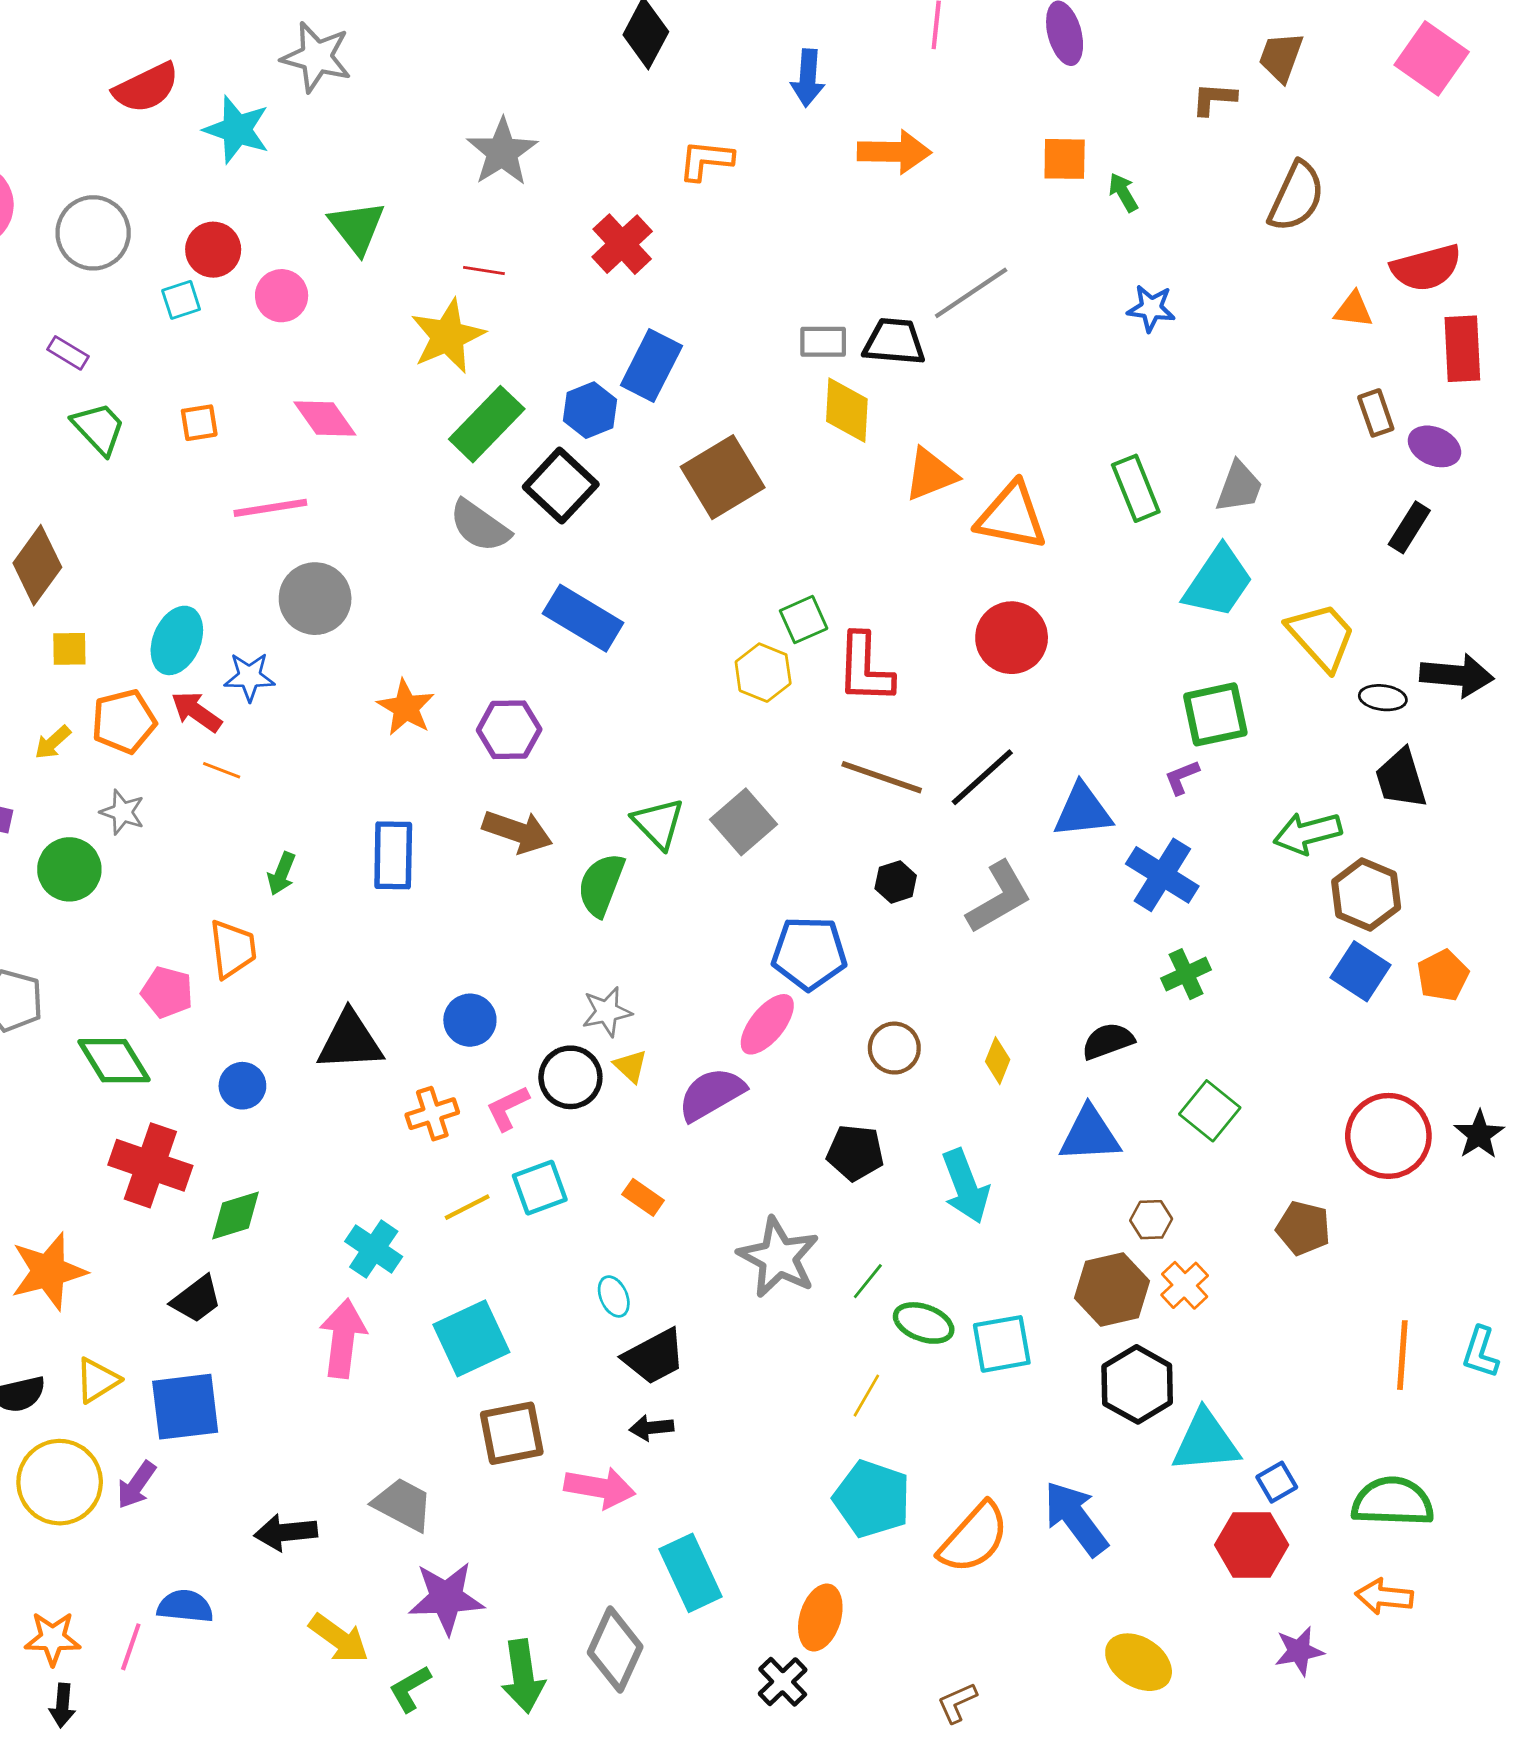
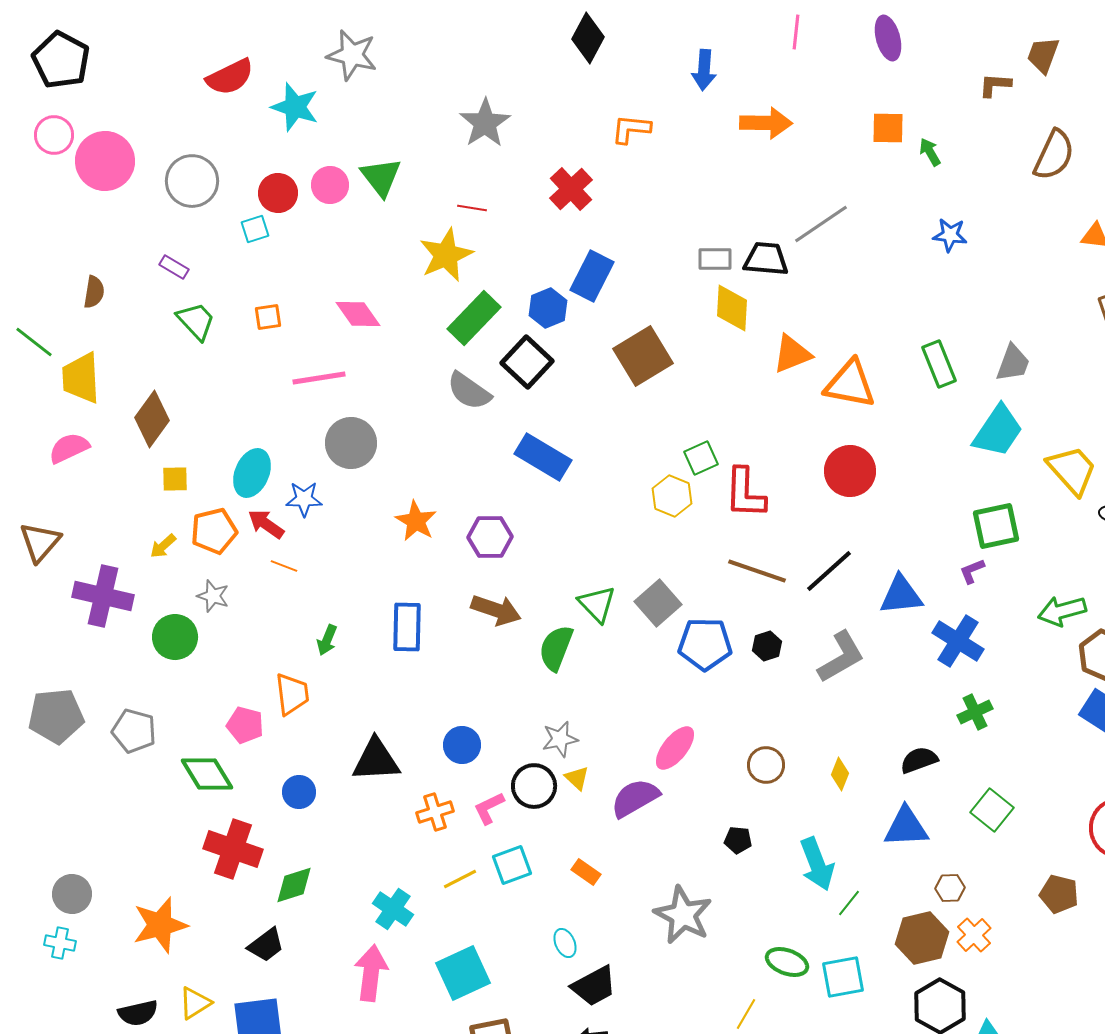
pink circle: (282, 296) -> (330, 185), moved
blue pentagon: (809, 953) -> (705, 644), moved
black pentagon: (855, 1153) -> (738, 840), size x0.7
green line: (868, 1281) -> (849, 903), moved

